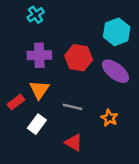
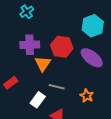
orange triangle: (39, 90) -> (43, 64), moved
white rectangle: (37, 124) -> (38, 100), moved

